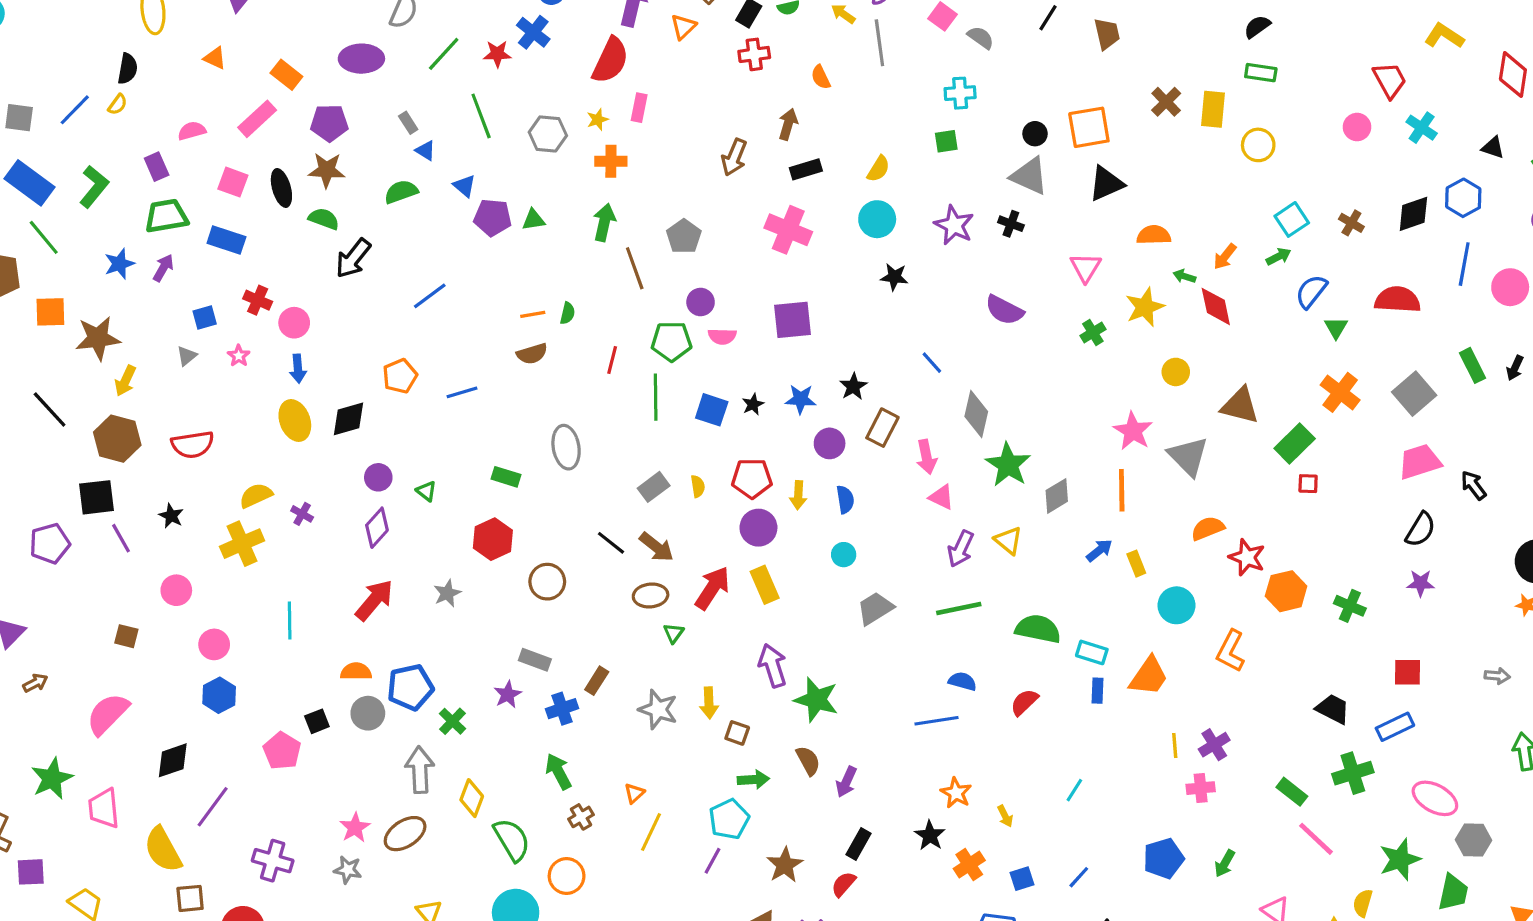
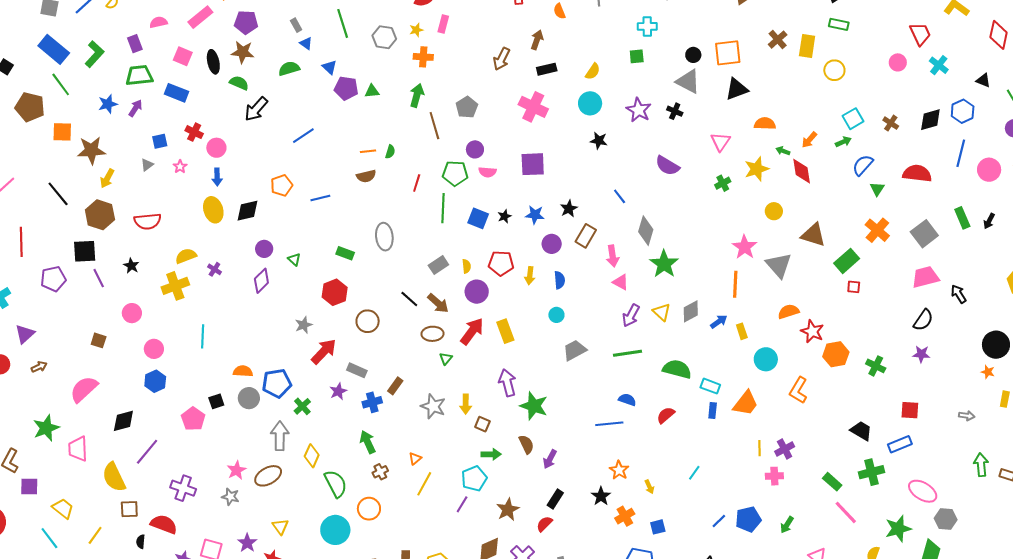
gray diamond: (1057, 496) -> (691, 311), moved
purple circle: (758, 528) -> (477, 292), moved
red arrow: (374, 600) -> (324, 351), moved
blue line: (1079, 877) -> (719, 521), moved

